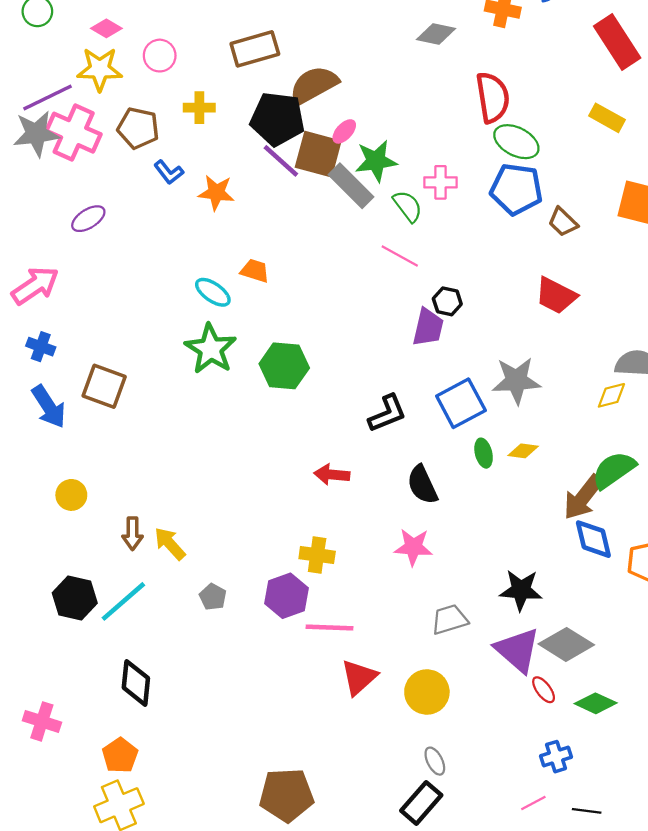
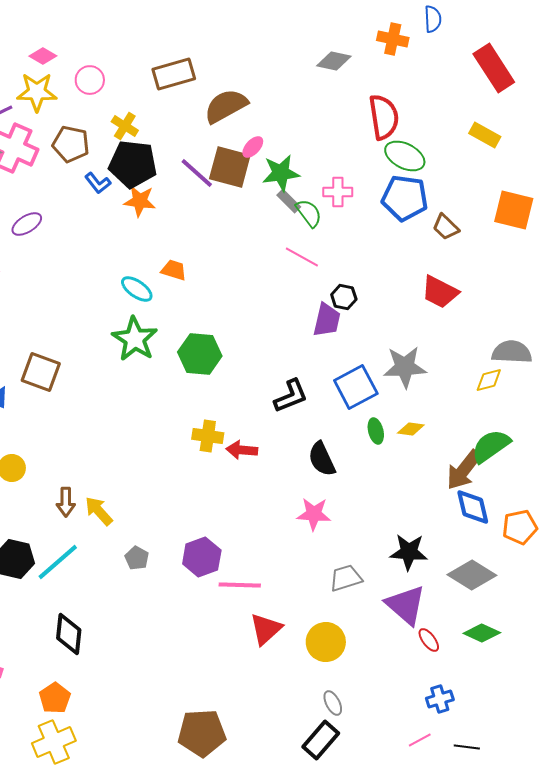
yellow cross: (199, 108) -> (125, 126), turned 32
black pentagon: (277, 119) -> (133, 164), moved
gray rectangle: (351, 186) -> (289, 201), moved, size x0.6
yellow cross: (317, 555) -> (208, 436), moved
gray diamond: (566, 644) -> (472, 575), moved
green diamond: (596, 703) -> (482, 633), moved

